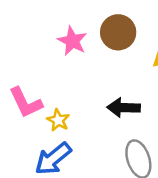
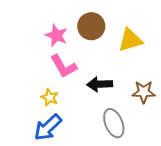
pink L-shape: (26, 103) -> (63, 66), moved

